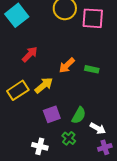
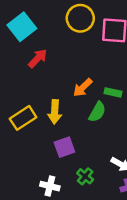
red arrow: (30, 54) -> (38, 58), moved
yellow arrow: (44, 85) -> (55, 112), turned 132
green semicircle: (79, 115) -> (97, 112), moved

